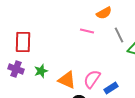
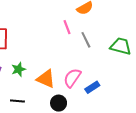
pink line: (87, 31) -> (67, 27), turned 56
gray line: (119, 35) -> (86, 40), moved

